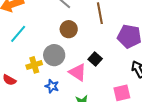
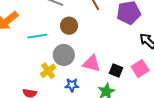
cyan line: (18, 34) -> (37, 36), moved, turned 60
black square: (95, 59) -> (116, 71), moved

